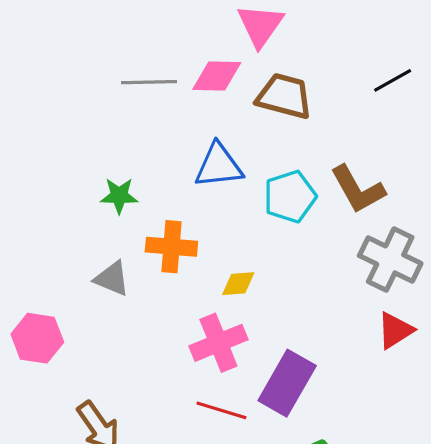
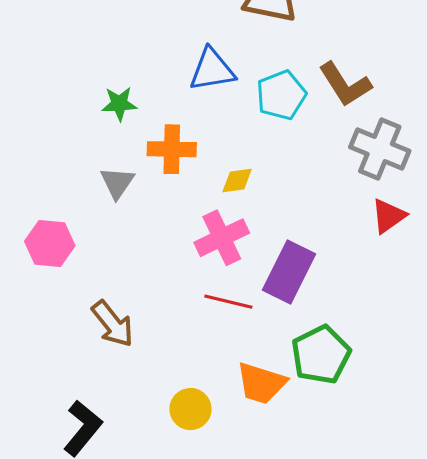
gray triangle: (112, 279) -> (117, 183), turned 45

